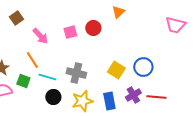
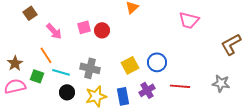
red circle: (93, 28) -> (102, 30), moved
yellow square: (116, 70) -> (130, 65), turned 30
red line: (156, 97) -> (180, 86), moved

